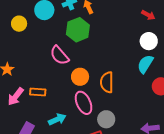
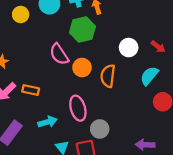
red arrow: (148, 15) -> (158, 47), moved
white circle: (149, 41) -> (129, 48), moved
orange circle: (80, 77) -> (82, 68), moved
orange semicircle: (107, 82) -> (108, 76), moved

